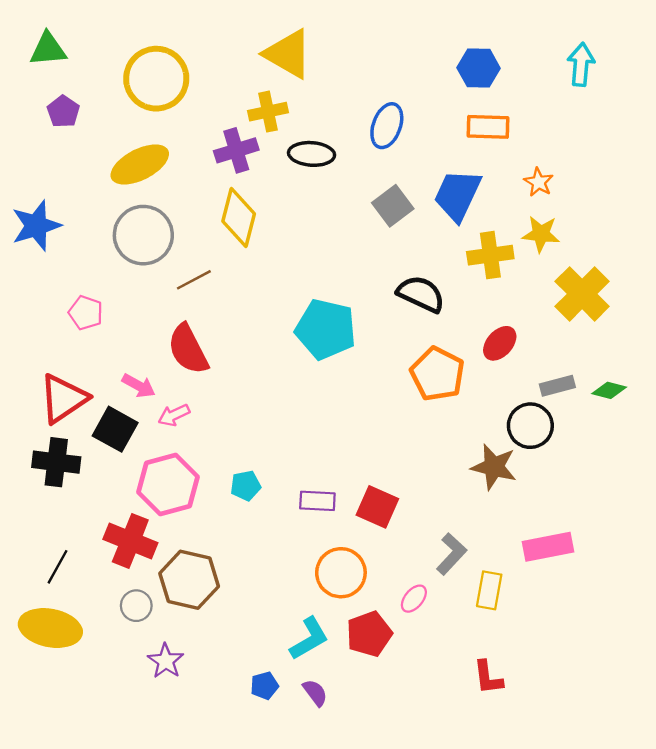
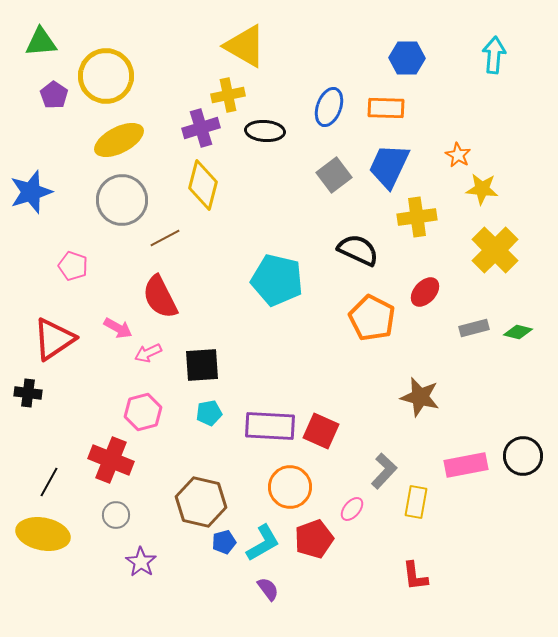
yellow circle: (156, 79) -> (106, 76), moved
orange rectangle: (488, 127) -> (386, 108), moved
yellow star: (541, 234) -> (482, 189), moved
black circle: (530, 426) -> (523, 456), moved
black square: (115, 429) -> (202, 365), moved, turned -33
black cross: (56, 462) -> (28, 393), moved, size x0.7
pink hexagon: (168, 484) -> (143, 412), size x0.7
purple rectangle: (317, 501) -> (270, 426), size x1.6
brown hexagon: (189, 580) -> (201, 502), moved
blue pentagon: (264, 686) -> (224, 542), moved

